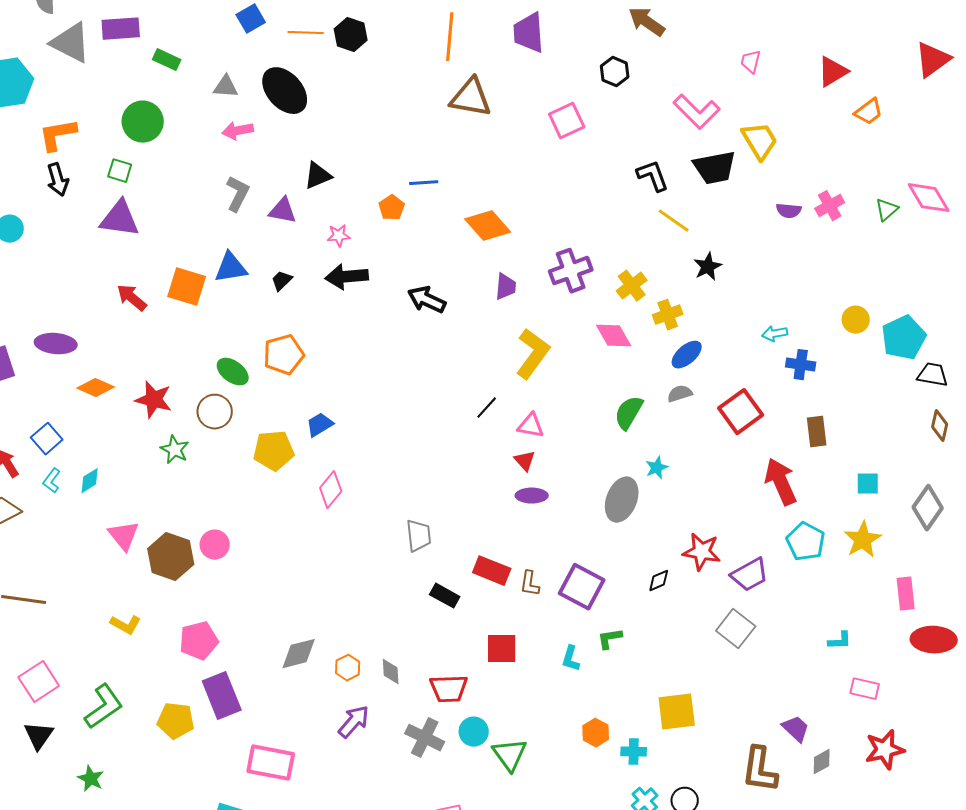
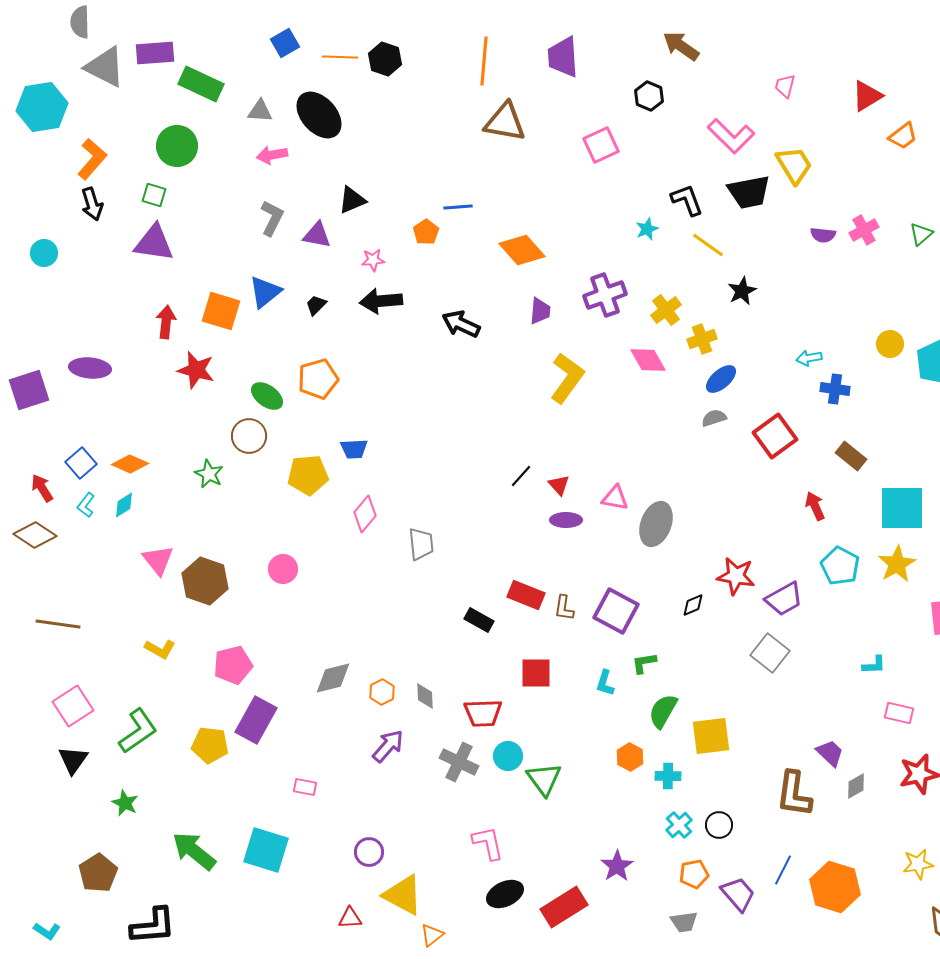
green rectangle: (167, 60) -> (201, 84), size x1.6
orange L-shape: (58, 135) -> (92, 159), turned 141
blue triangle: (231, 268) -> (265, 292), turned -30
red arrow: (132, 298) -> (166, 322), turned 56
orange diamond: (96, 388) -> (130, 464), moved
red star: (154, 400) -> (196, 370), moved
black line: (487, 408) -> (521, 476), moved
green semicircle: (629, 413) -> (663, 711), moved
blue trapezoid: (320, 425) -> (354, 449), turned -152
pink triangle: (531, 426) -> (615, 498), moved
brown rectangle: (817, 432) -> (851, 456), turned -44
cyan star: (657, 468) -> (647, 229), moved
red arrow: (781, 482) -> (815, 506), size x0.6
cyan square: (868, 484) -> (902, 508), size x2.0
gray trapezoid: (419, 536) -> (421, 544), moved
pink circle: (215, 545) -> (283, 569), moved
purple rectangle: (222, 696) -> (256, 720), turned 51
pink rectangle: (271, 763) -> (305, 787), size x0.5

